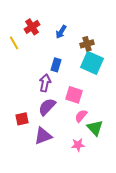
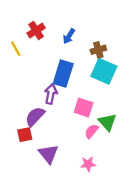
blue rectangle: (56, 65) -> (63, 74), size x1.6
purple semicircle: (47, 107) -> (35, 117), moved
green triangle: (95, 128) -> (107, 122), moved
purple triangle: (43, 136) -> (49, 154), turned -48

